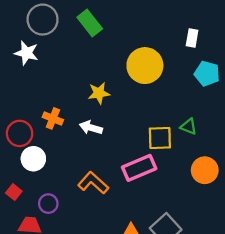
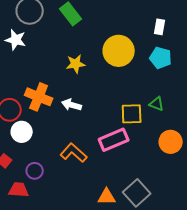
cyan pentagon: (207, 74) -> (161, 58), moved
yellow star: (99, 93) -> (76, 64), moved
orange cross: (53, 118) -> (39, 97), size x1.5

